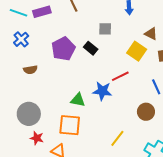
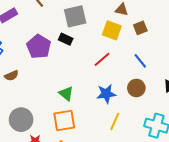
gray square: (105, 29) -> (75, 16), size x1.6
blue star: (102, 91) -> (106, 94), moved
green triangle: (78, 100) -> (66, 94), turned 42

